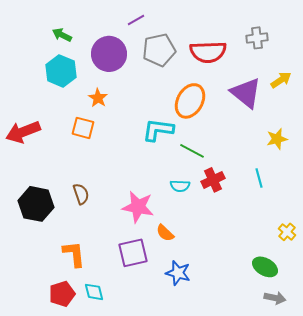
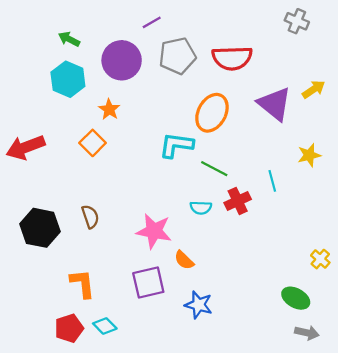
gray cross: (257, 38) -> (297, 21), moved, turned 30
orange square: (83, 128) -> (93, 143), turned 30
cyan line: (259, 178) -> (272, 181), moved
cyan diamond: (94, 292) -> (105, 326), turned -30

